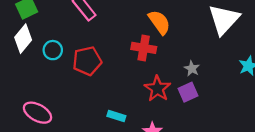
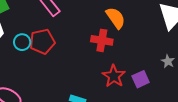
red pentagon: (87, 61) -> (42, 41), moved
gray star: (192, 68) -> (168, 61), moved

